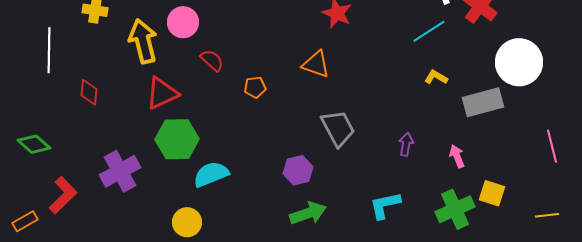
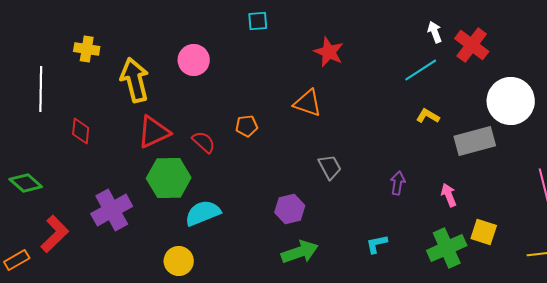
pink circle: (183, 22) -> (194, 60), moved
red semicircle: (212, 60) -> (204, 142), moved
gray trapezoid: (338, 128) -> (330, 167), size x0.7
cyan L-shape: (385, 205) -> (377, 244), size x0.7

